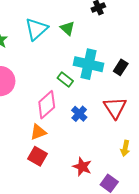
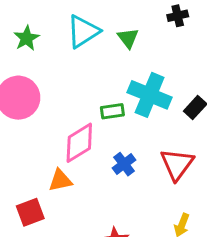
green rectangle: (65, 79) -> (112, 111), turned -56
red square: (38, 156) -> (30, 212), moved, turned 30

